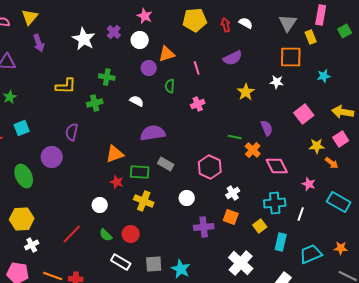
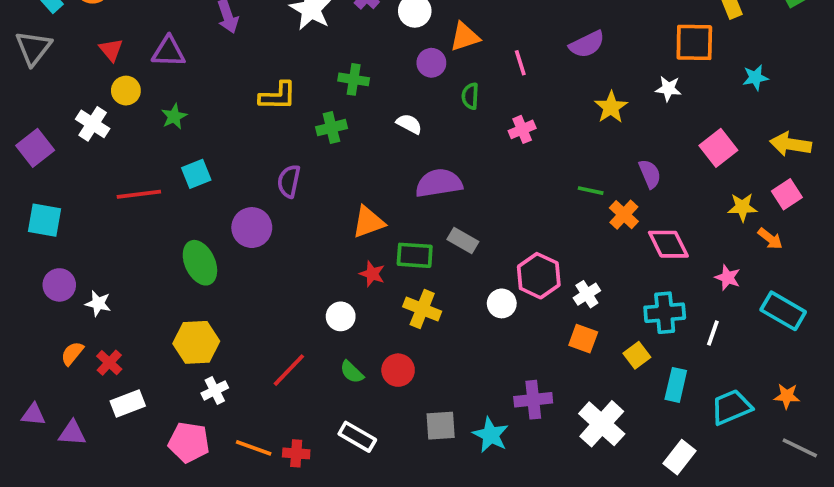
pink hexagon: (210, 167) -> (539, 276), moved
purple cross: (204, 227) -> (533, 400), moved
white rectangle: (121, 262) -> (357, 437), moved

